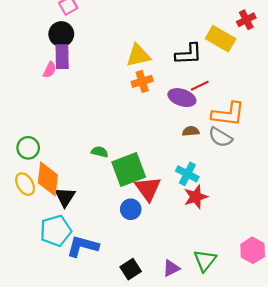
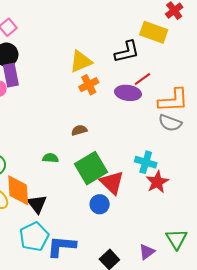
brown semicircle: (191, 131) -> (79, 130), moved
green semicircle: (100, 152) -> (50, 158), moved

